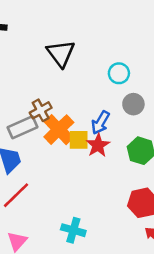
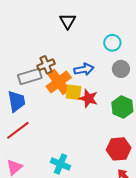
black triangle: (61, 53) -> (68, 21), size x0.7
blue arrow: (100, 123) -> (84, 69), moved, turned -138
red star: (98, 145) -> (88, 98), turned -30

